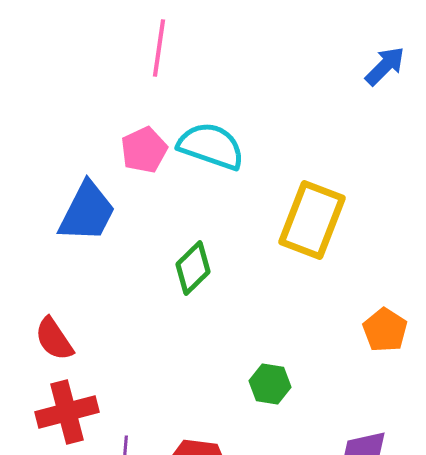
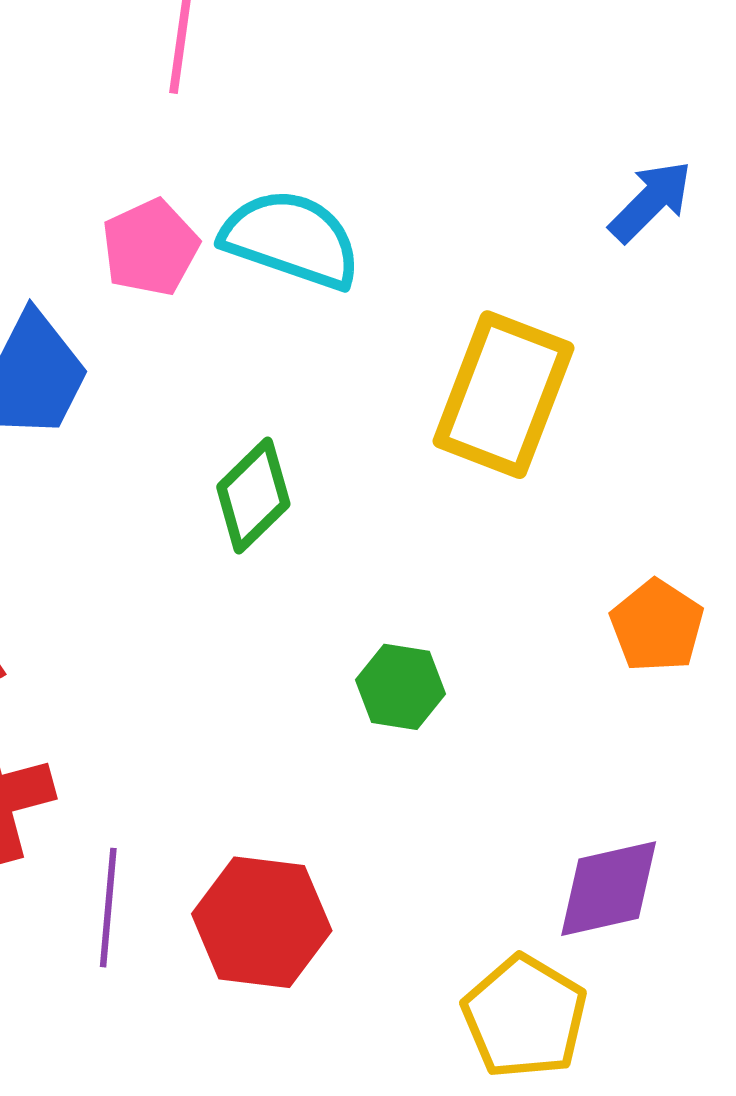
blue arrow: (385, 66) -> (651, 201), moved
green hexagon: (270, 384) -> (400, 687), moved

